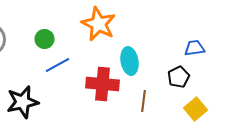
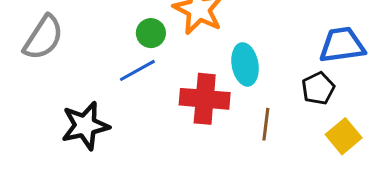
green circle: (44, 39) -> (151, 33), moved
blue trapezoid: (194, 48) -> (342, 45), size x1.5

